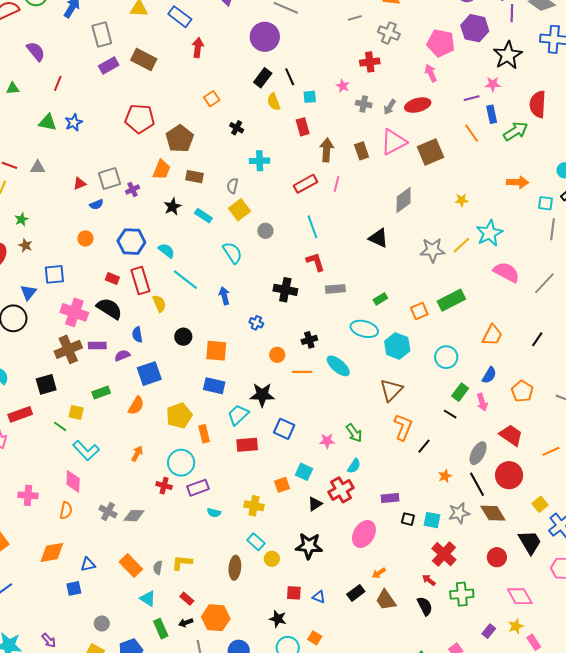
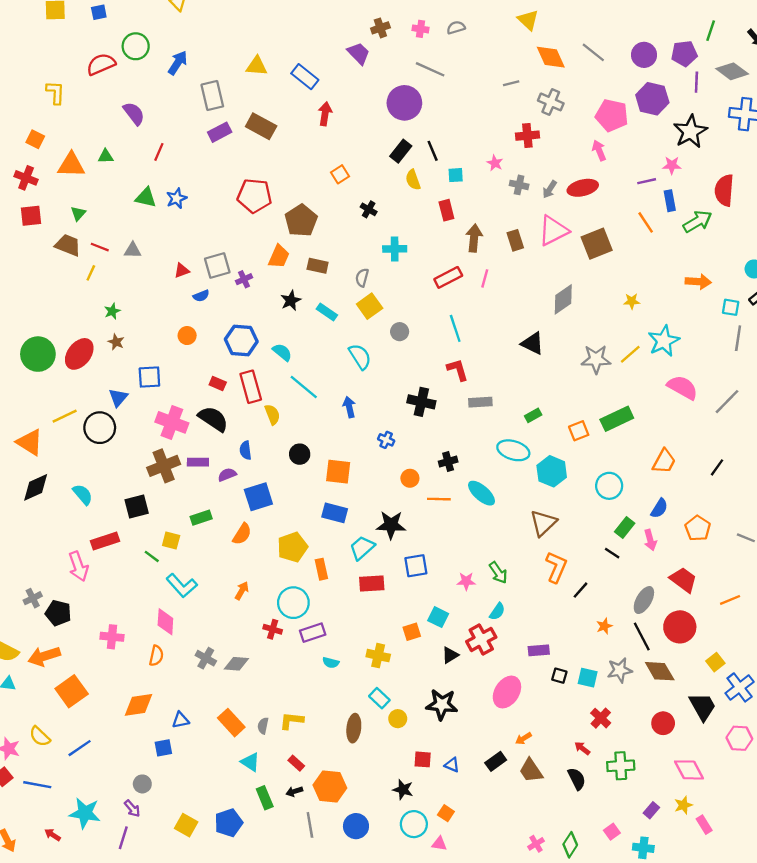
blue square: (284, 429) -> (416, 566), turned -35
red cross: (444, 554) -> (601, 718), size x0.7
gray circle: (102, 623) -> (142, 784), moved

